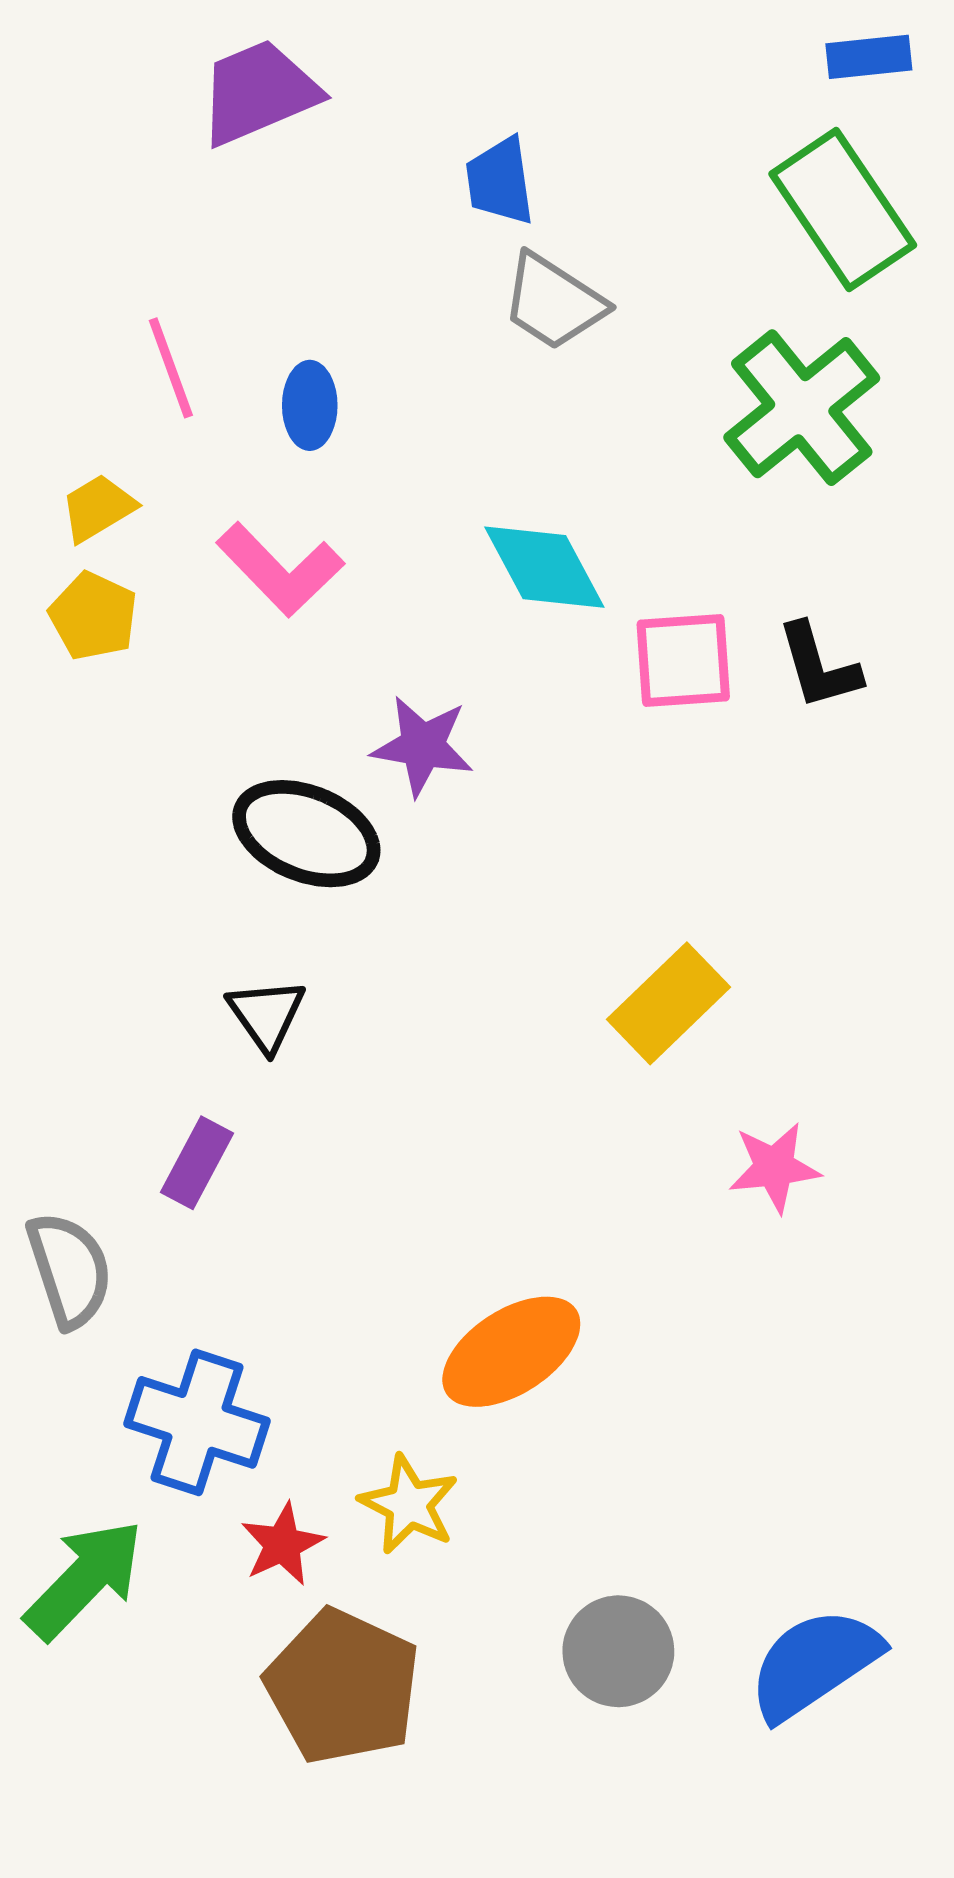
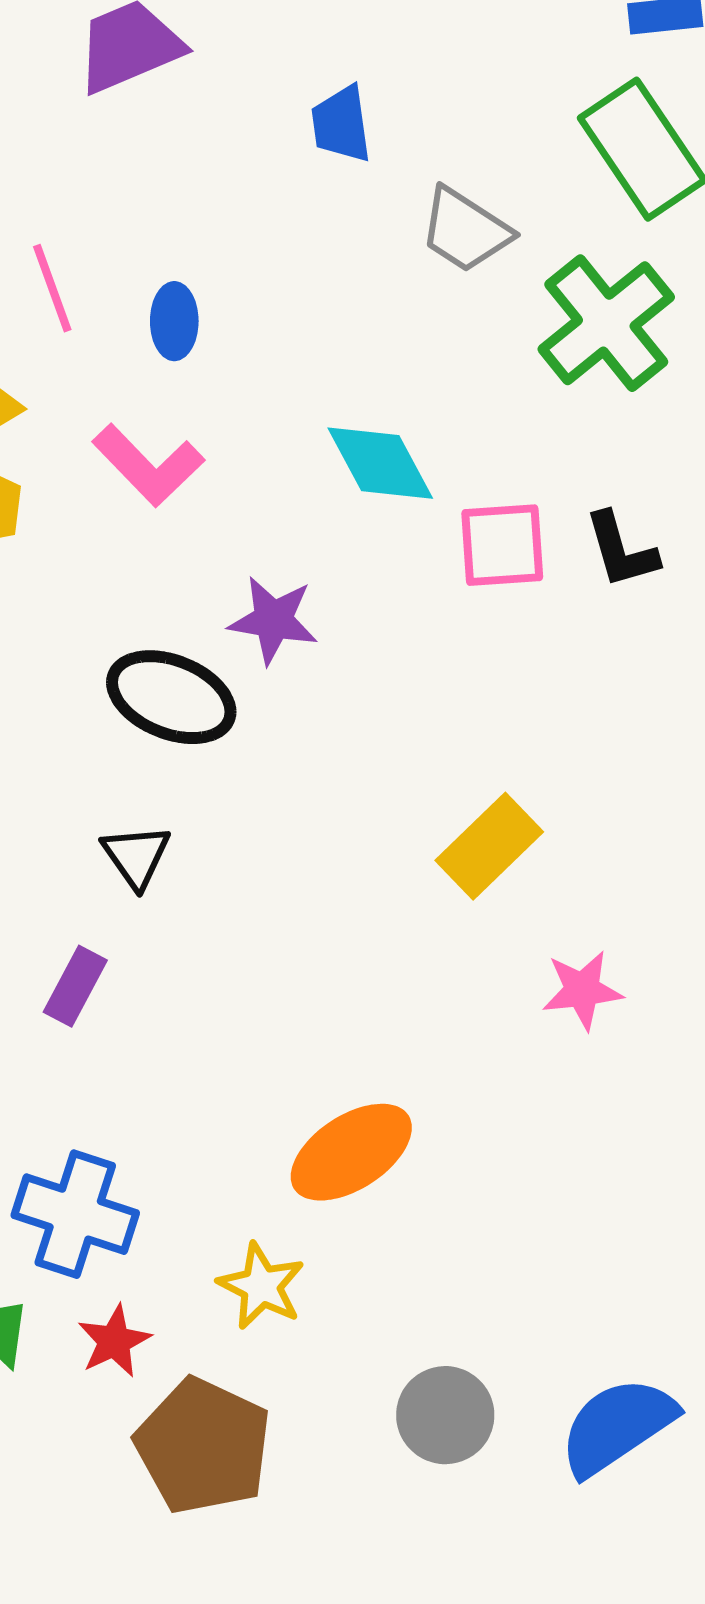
gray trapezoid: (553, 302) -> (465, 230), moved
red star: (282, 1544) -> (114, 1341), moved

